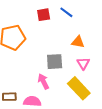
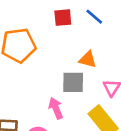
orange triangle: (78, 42) -> (88, 59), moved

